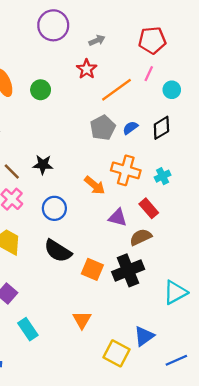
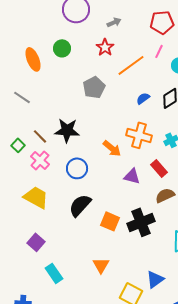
green circle: (41, 90) -> (62, 48), moved
gray pentagon: (103, 128) -> (94, 87), moved
black star: (43, 165) -> (67, 130), size x1.4
brown semicircle: (141, 237) -> (165, 195), moved
black semicircle: (58, 251) -> (80, 205), turned 100

